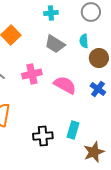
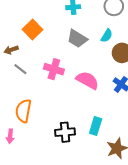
cyan semicircle: (84, 41) -> (107, 36), turned -144
pink cross: (32, 74) -> (54, 69), turned 30

